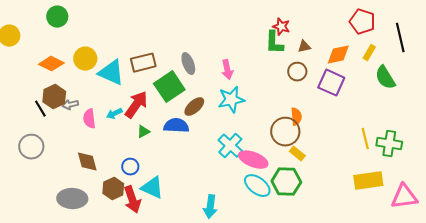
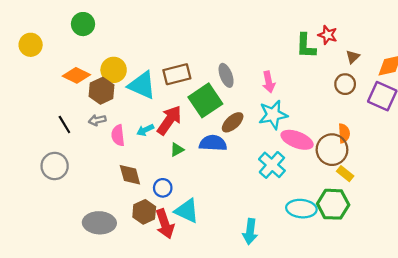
green L-shape: (274, 43) -> (306, 46), moved
brown triangle: (304, 47) -> (353, 57), turned -32
brown hexagon: (54, 97) -> (102, 91), moved
pink ellipse: (253, 160) -> (297, 140), moved
brown diamond: (87, 162) -> (130, 175), moved
cyan ellipse: (257, 186) -> (301, 209), turned -32

